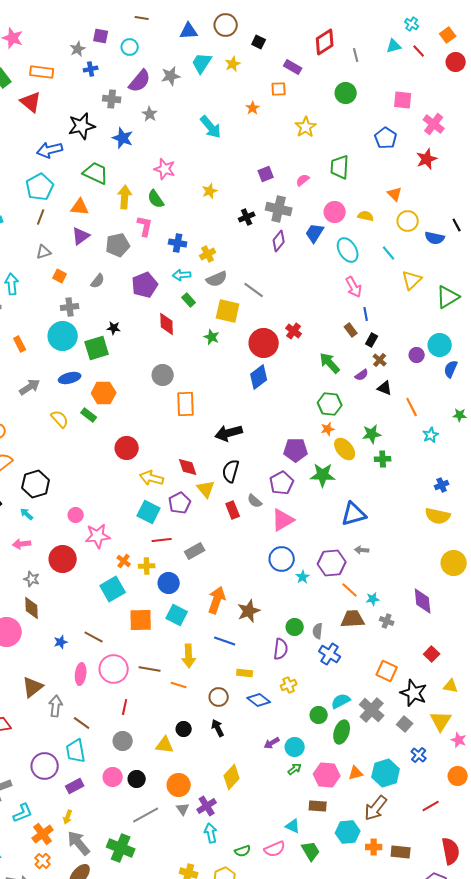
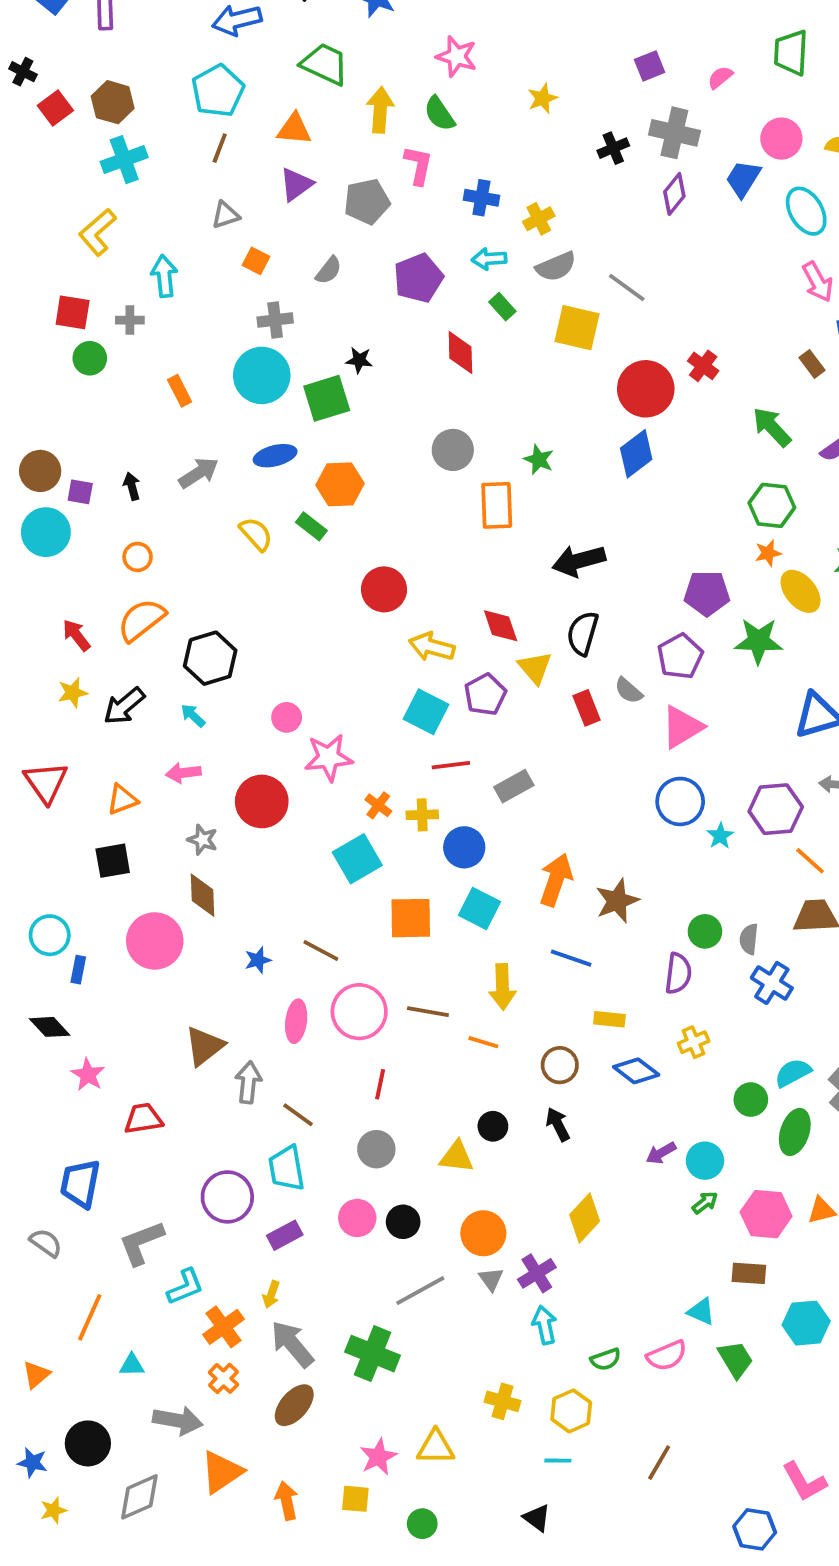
green star: (212, 337) -> (539, 459), moved

